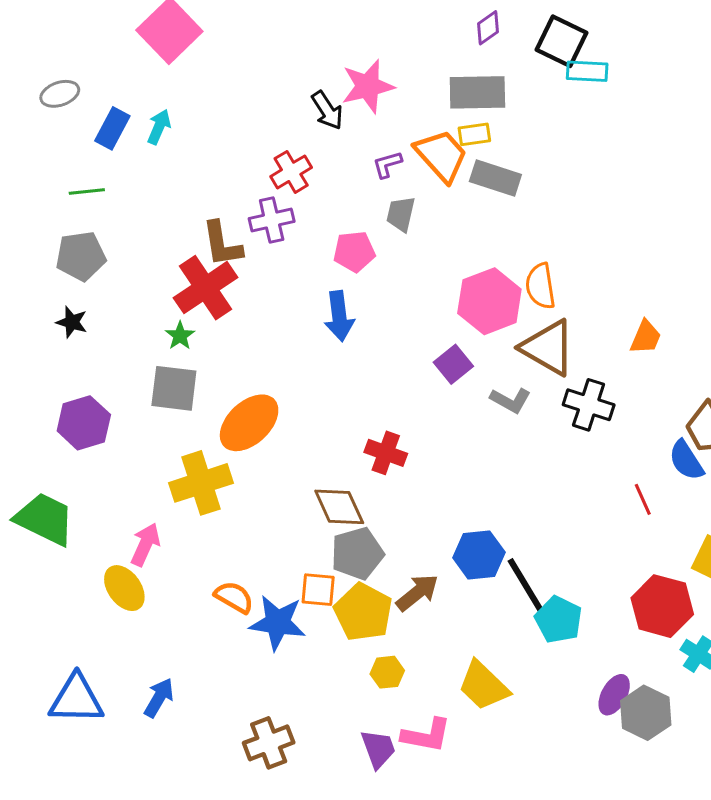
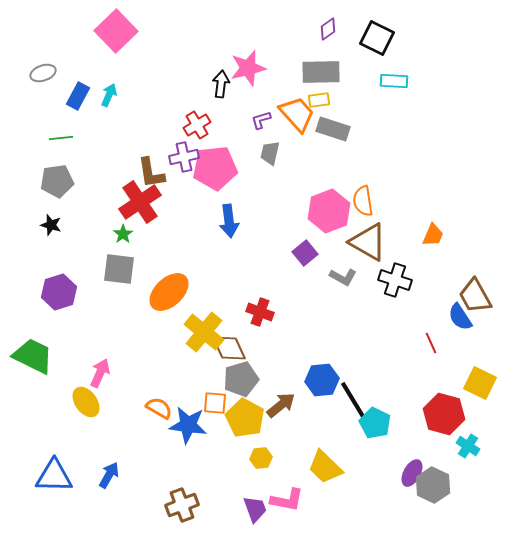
cyan rectangle: (587, 71) -> (394, 81), moved
black arrow: (327, 110) -> (221, 84), turned -140
pink pentagon: (354, 252) -> (215, 168), moved, size x1.6
yellow cross: (201, 483) -> (204, 332), moved, turned -33

